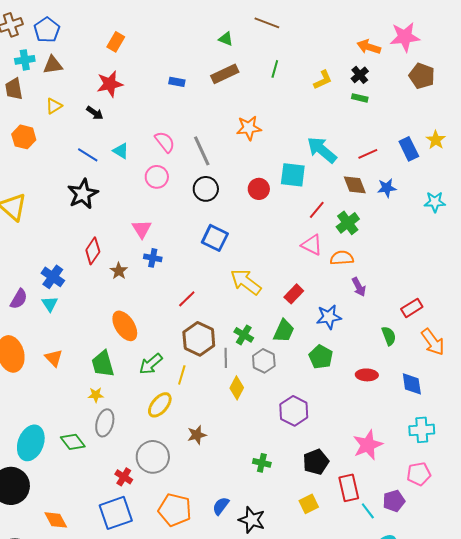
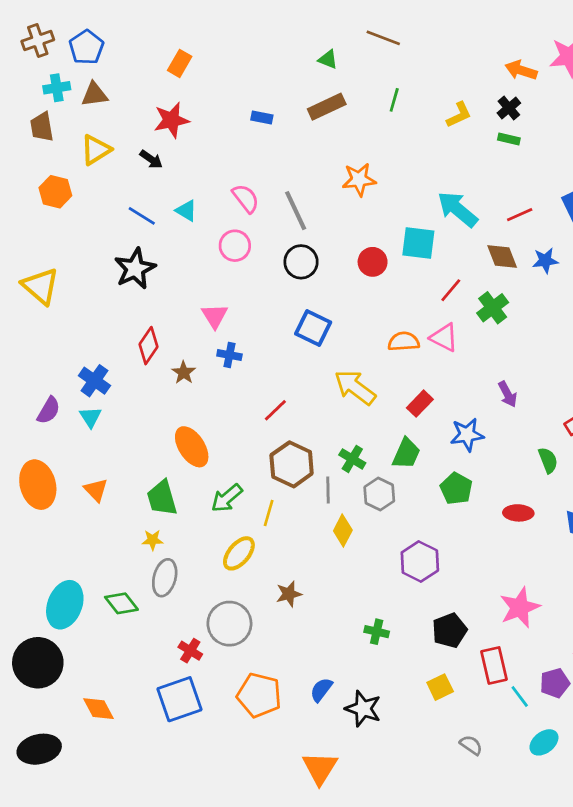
yellow triangle: (54, 106) -> (96, 150), size x1.4
orange semicircle: (342, 258) -> (404, 342), moved

